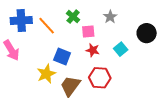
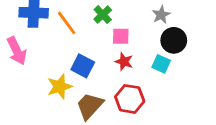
gray star: (110, 17) -> (161, 15), moved
black circle: (147, 33) -> (174, 40), moved
cyan square: (121, 49) -> (161, 64), turned -32

